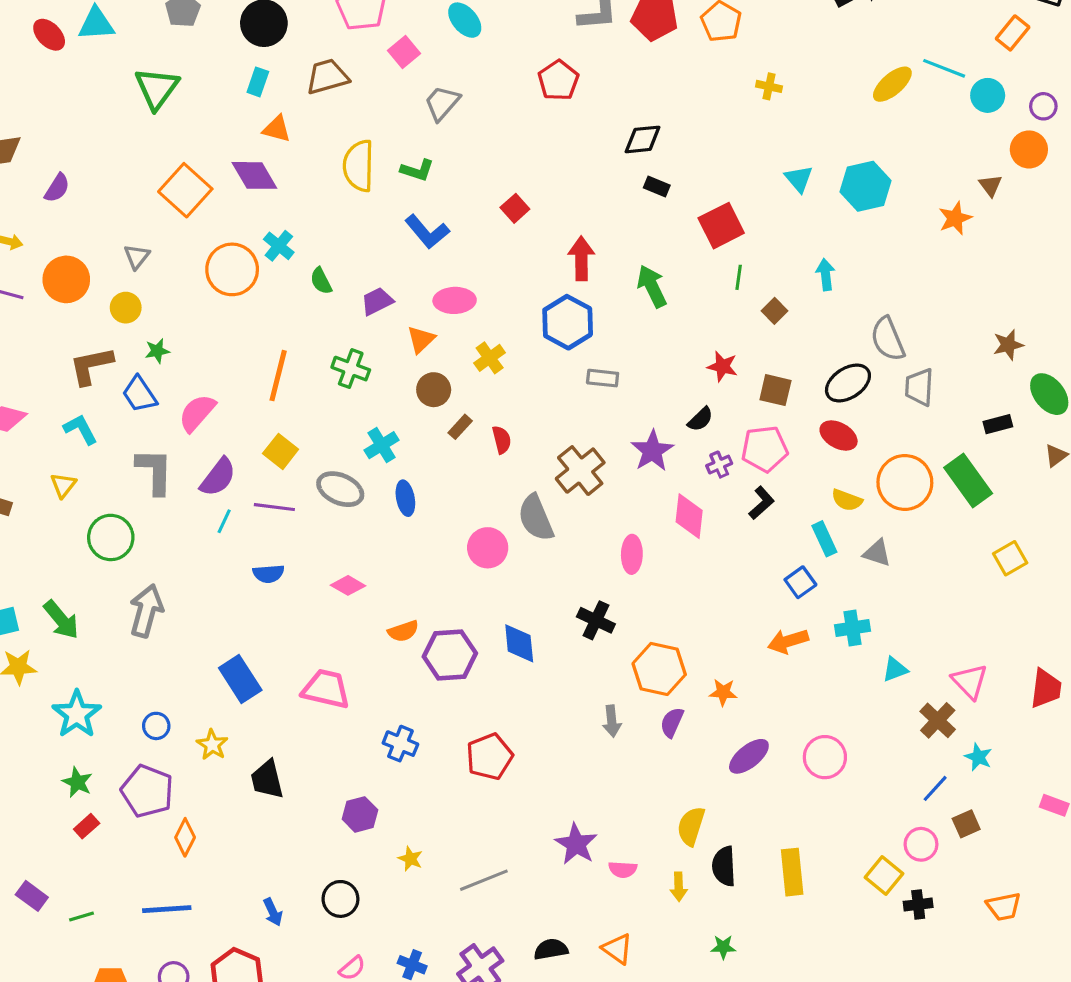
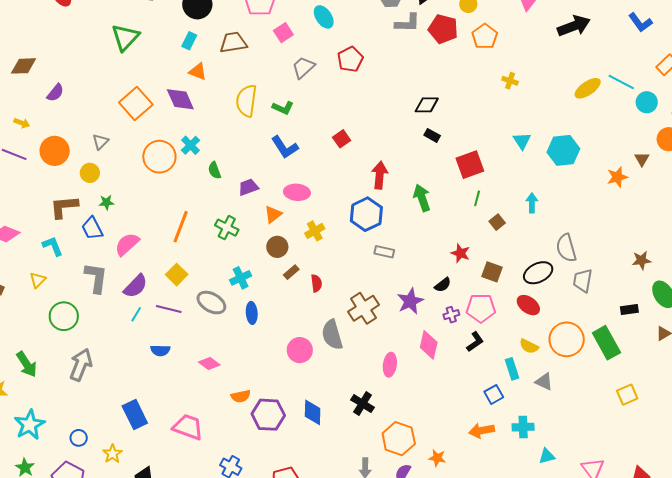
red pentagon: (558, 80) -> (350, 59), moved

